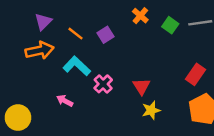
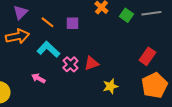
purple square: (106, 35) -> (72, 23), turned 32
red triangle: (142, 86) -> (91, 63), moved, turned 42

